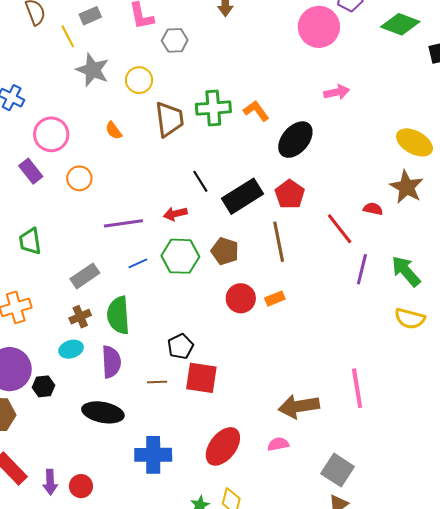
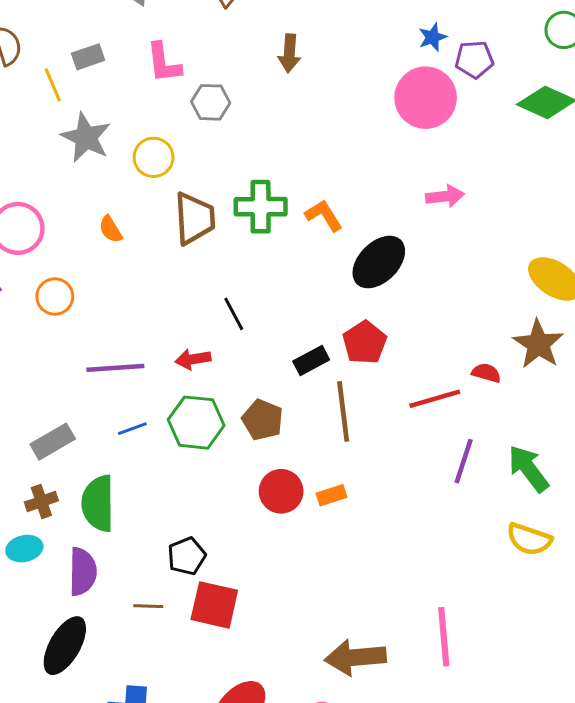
black rectangle: (243, 196) -> (311, 361), moved, size x0.6
red line: (340, 229) -> (435, 399), turned -72
black ellipse: (103, 412) -> (65, 646), turned -75

